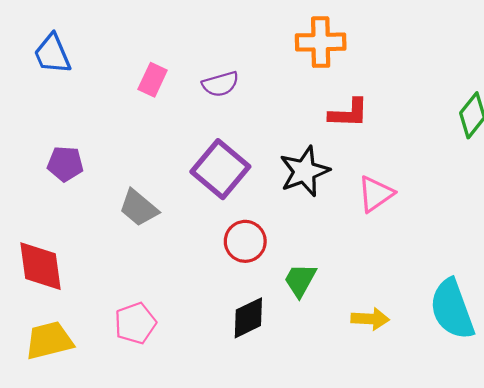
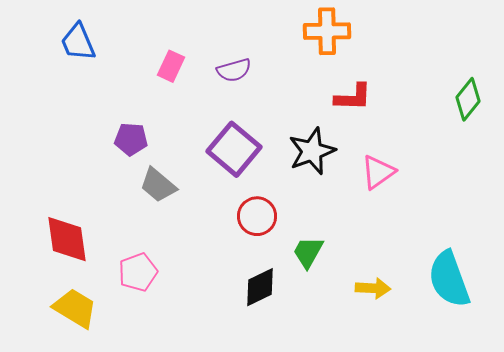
purple pentagon: (65, 164) -> (131, 139), moved
pink pentagon: (135, 323) -> (138, 272), moved
yellow trapezoid: (49, 340) -> (75, 308), turned 45

